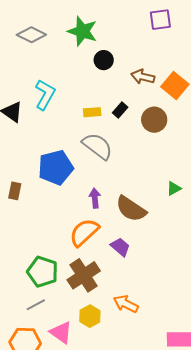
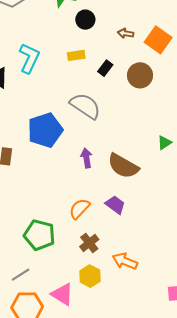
brown arrow: (143, 77) -> (126, 33), size x0.7
yellow rectangle: (92, 112) -> (76, 55), moved
orange semicircle: (84, 232) -> (79, 209), moved, size x0.7
brown cross: (84, 275) -> (89, 243), moved, size x0.6
gray line: (36, 305) -> (21, 275), moved

